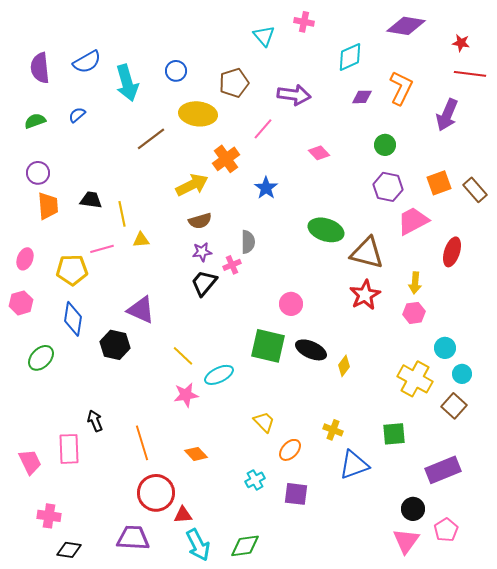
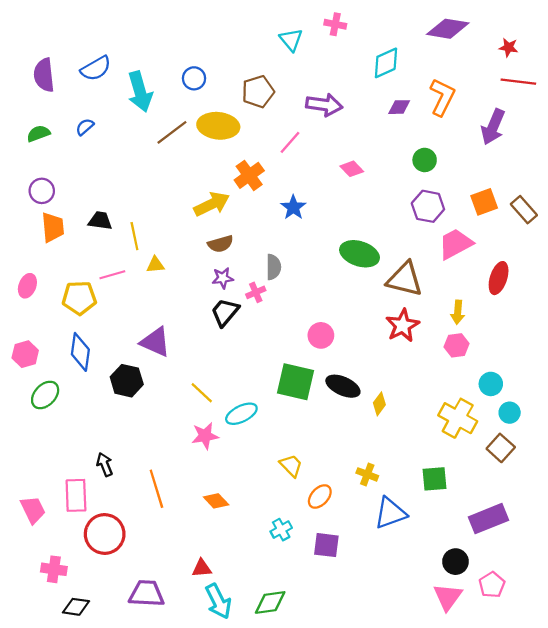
brown line: (151, 139) -> (172, 132), moved
pink hexagon: (21, 303) -> (25, 354), moved
red circle: (156, 493) -> (105, 534), moved

